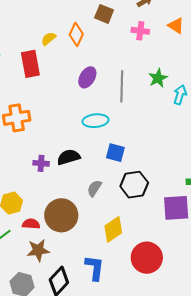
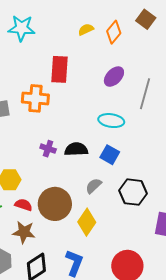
red rectangle: (30, 64) -> (59, 69), moved
blue square: (115, 153) -> (110, 155), moved
yellow diamond: (113, 229) -> (87, 222), moved, turned -36

